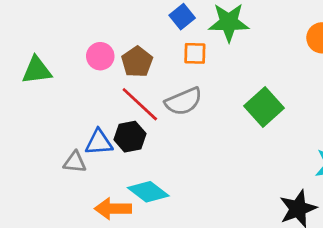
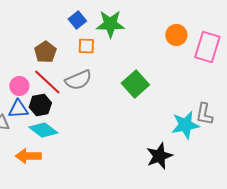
pink circle: (100, 56) -> (19, 86), moved
cyan diamond: (148, 192) -> (43, 130), moved

